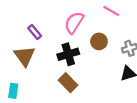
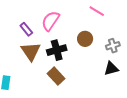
pink semicircle: (74, 23) -> (51, 21), moved
brown triangle: (25, 56) -> (31, 51), moved

